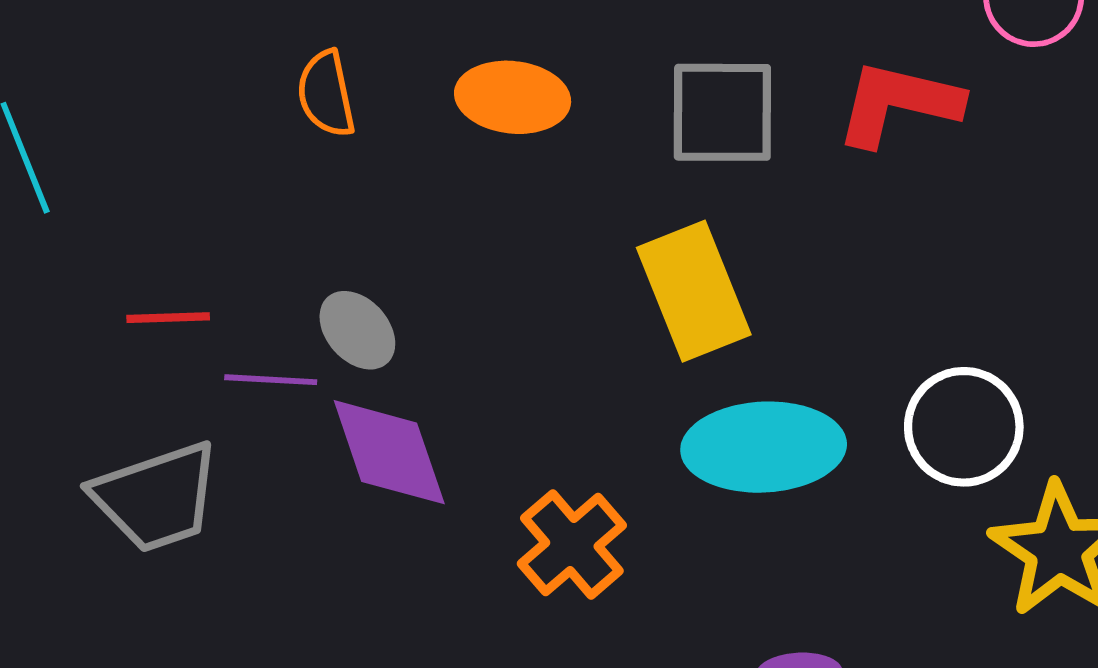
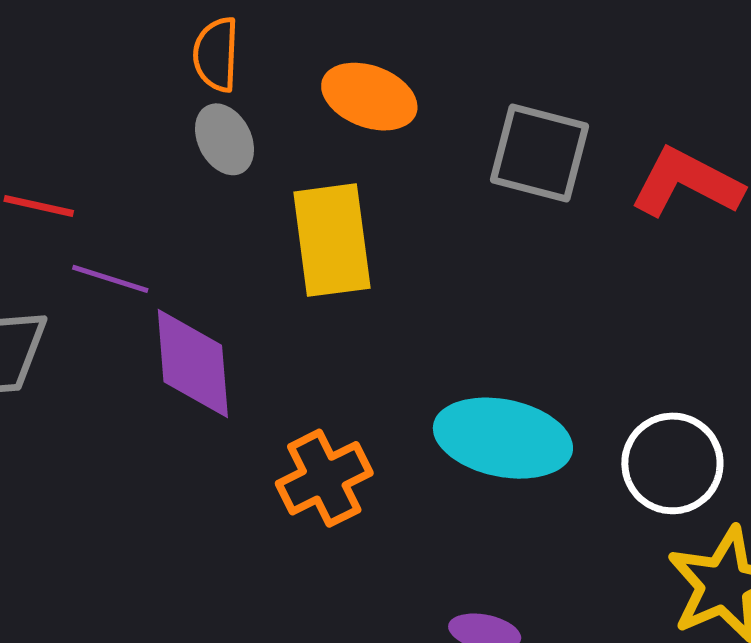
yellow rectangle: (694, 291) -> (332, 240), moved
gray ellipse: (357, 330) -> (225, 139), moved

